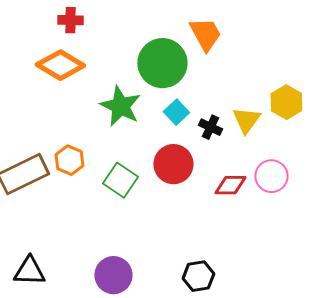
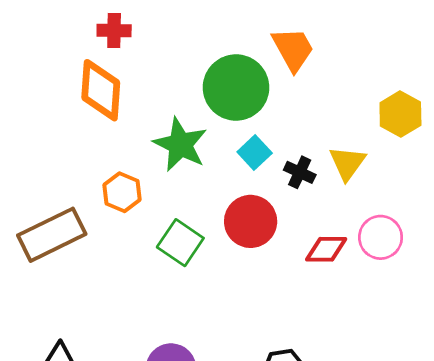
orange diamond: (60, 65) -> (101, 90), turned 63
yellow hexagon: (286, 102) -> (400, 114), moved
orange hexagon: (69, 160) -> (122, 192), moved

